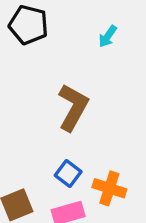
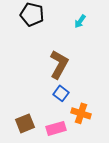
blue square: (68, 173) -> (61, 93), moved

